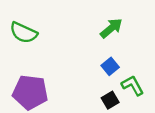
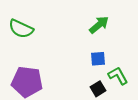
blue square: (110, 66) -> (98, 59), turned 35

